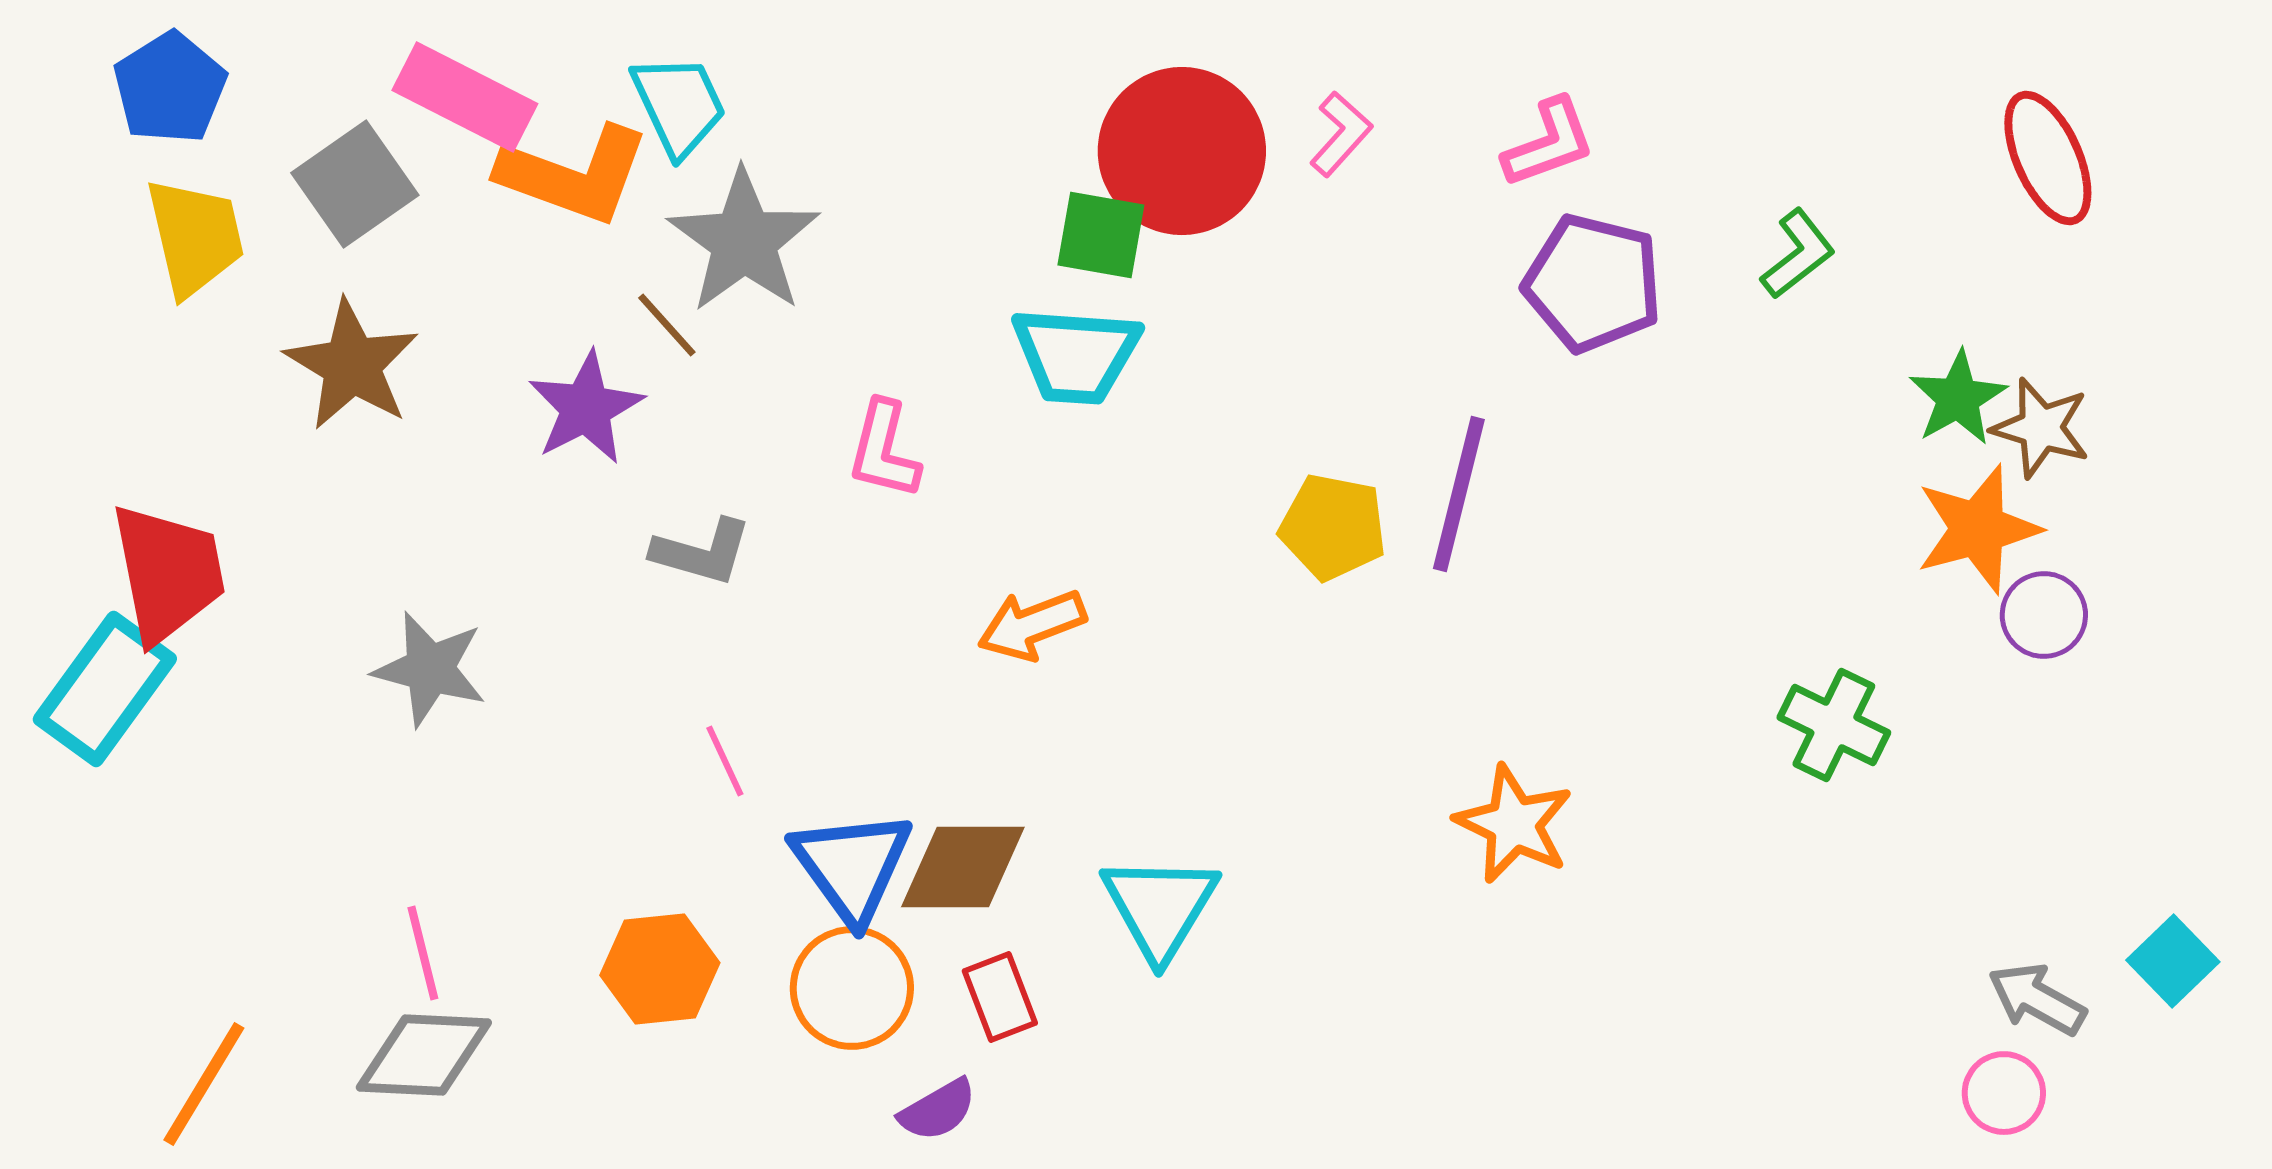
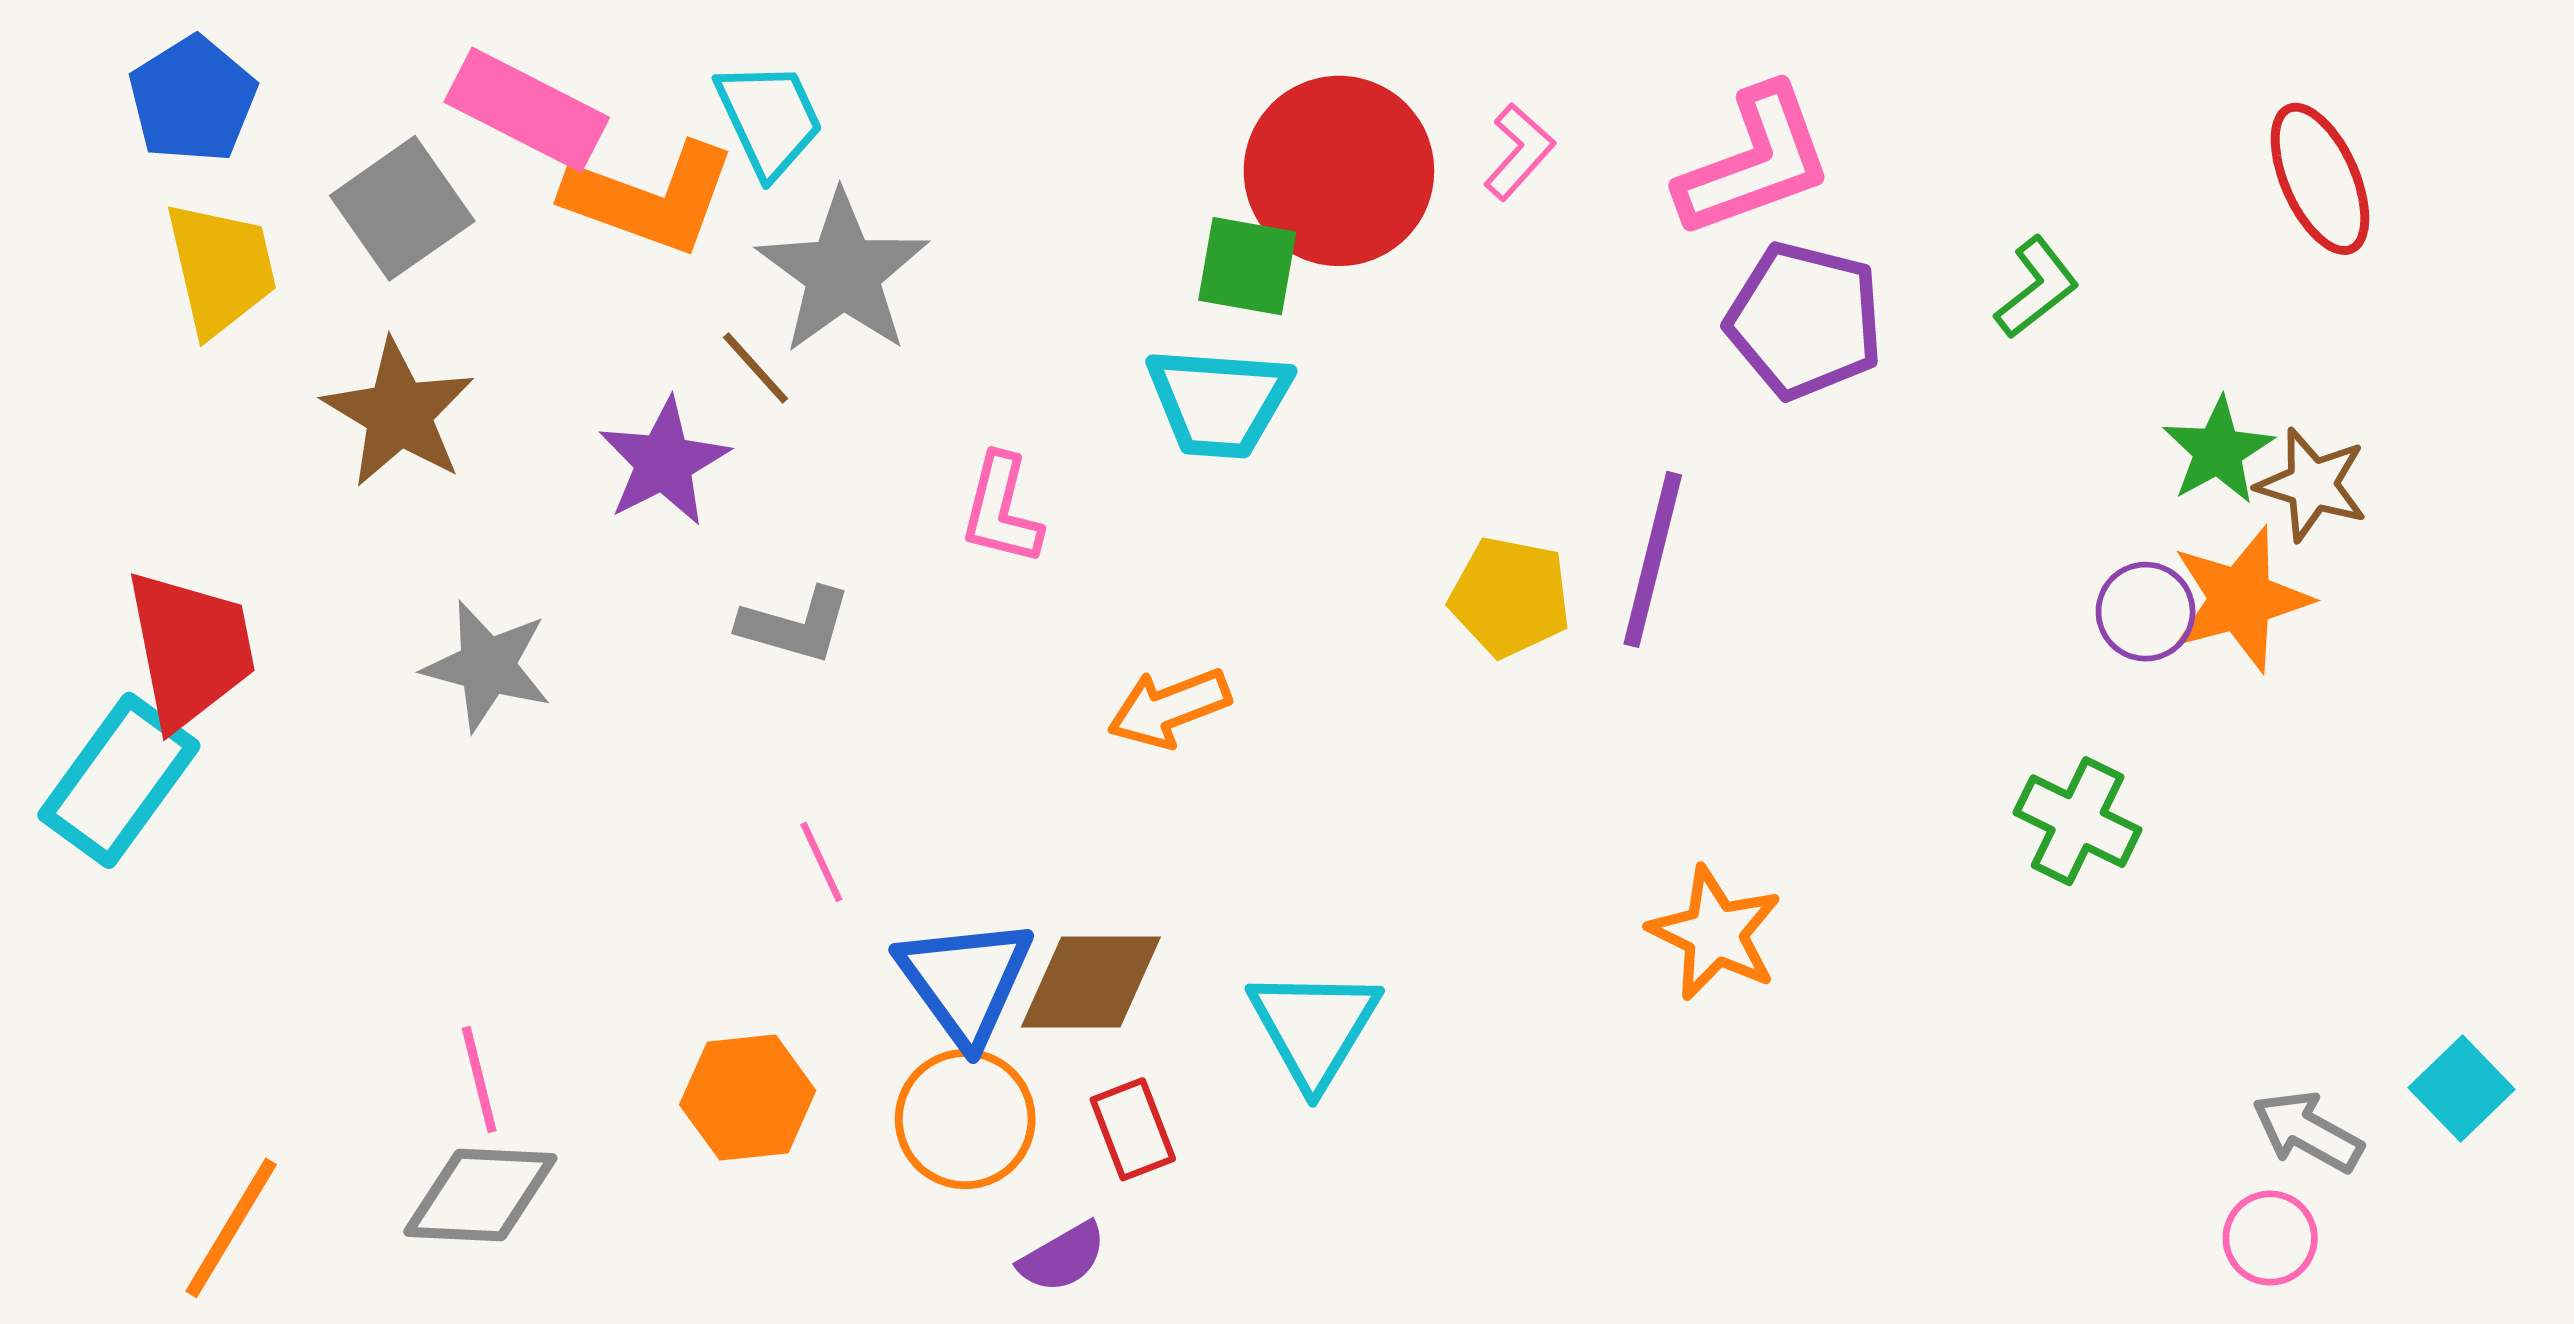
pink L-shape: (1549, 143) -> (1755, 162), size x1.5
purple circle: (2044, 615) -> (2146, 612), moved
gray star: (430, 669) -> (487, 666), moved

